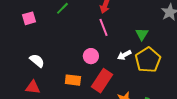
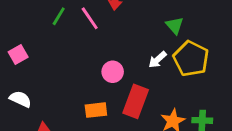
pink square: (29, 18) -> (18, 55), moved
pink line: (103, 27) -> (90, 18), moved
white semicircle: (37, 61) -> (20, 99), moved

